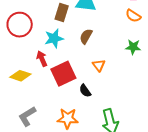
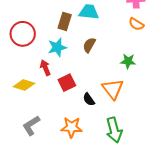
green star: (133, 47) -> (128, 61), moved
orange triangle: (99, 65) -> (113, 89), moved, size x1.6
red square: (63, 74) -> (67, 83), size x0.7

